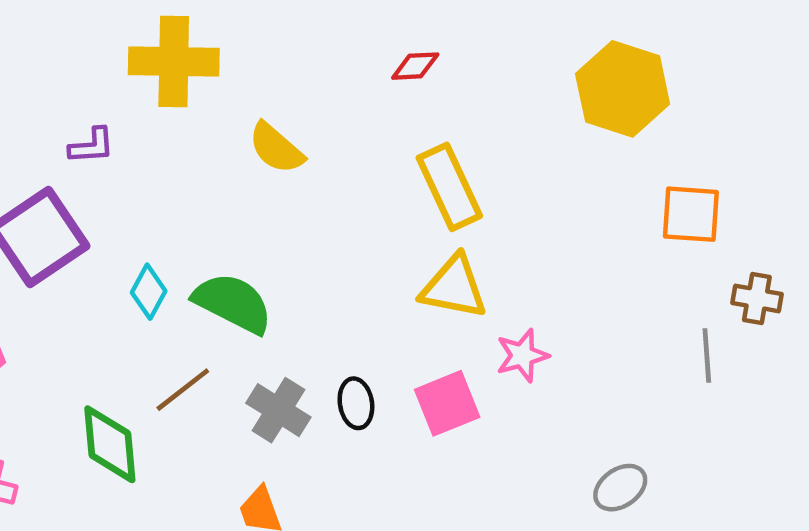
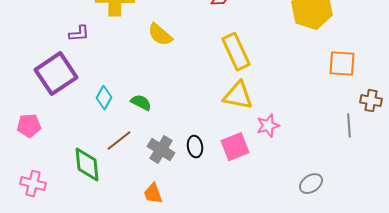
green semicircle: (233, 303) -> (141, 103), size x0.6

